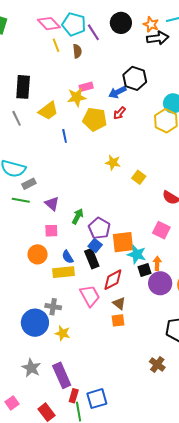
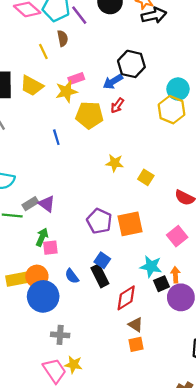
yellow line: (56, 45) -> (43, 51), moved
yellow trapezoid: (48, 111) -> (32, 86), moved, turned 70
gray rectangle: (29, 184) -> (30, 204), moved
purple triangle: (52, 204) -> (47, 204), moved
green arrow: (78, 216) -> (42, 237), moved
purple pentagon: (99, 228) -> (99, 221), moved
pink square: (161, 230) -> (177, 236), turned 30
orange square: (123, 242) -> (130, 224), moved
yellow rectangle: (63, 272) -> (19, 279), moved
pink trapezoid: (90, 296) -> (54, 371), moved
blue circle: (35, 323) -> (43, 296), moved

